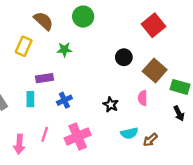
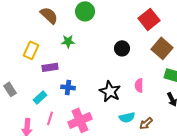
yellow rectangle: (24, 46) -> (31, 50), moved
brown square: (155, 70) -> (162, 48), moved
cyan rectangle: (30, 99) -> (40, 97), moved, turned 48
blue cross: (64, 100) -> (68, 87), turned 32
black star: (111, 105) -> (110, 91), size x1.5

